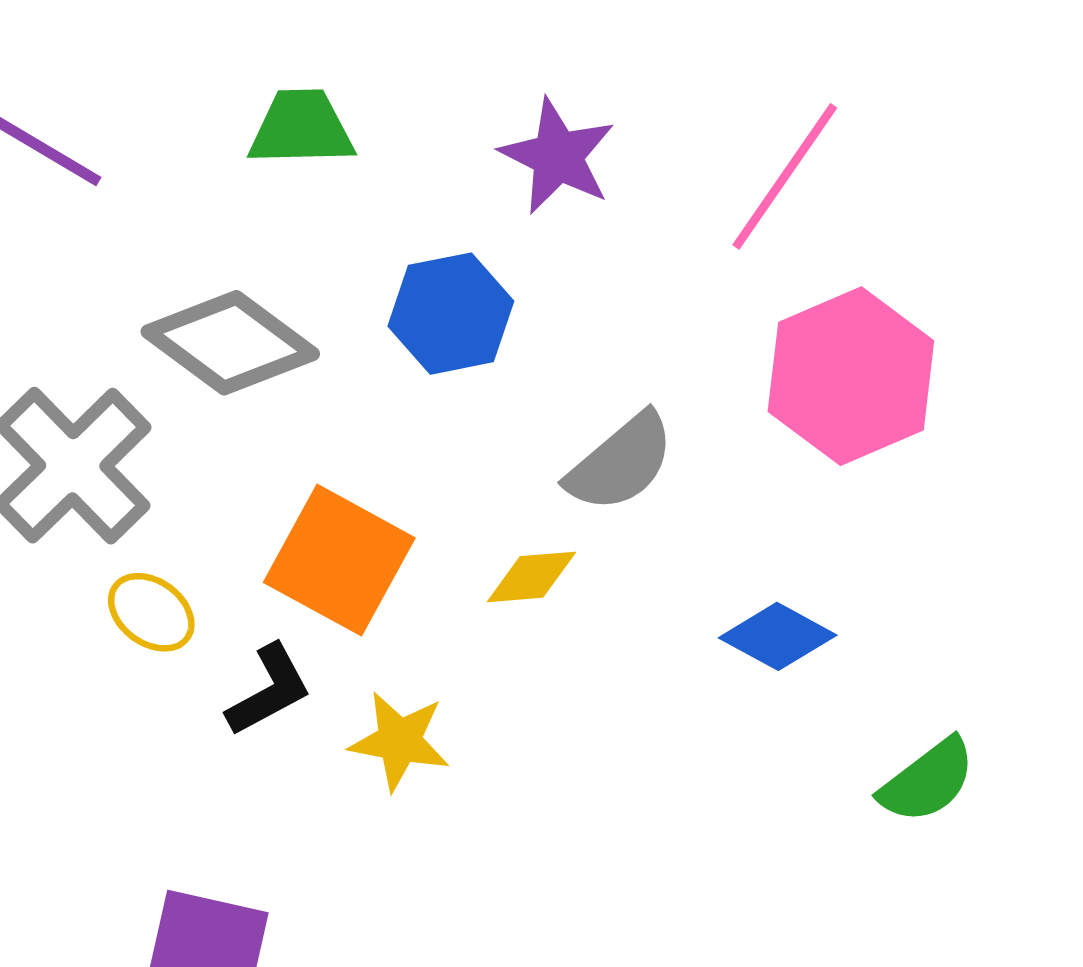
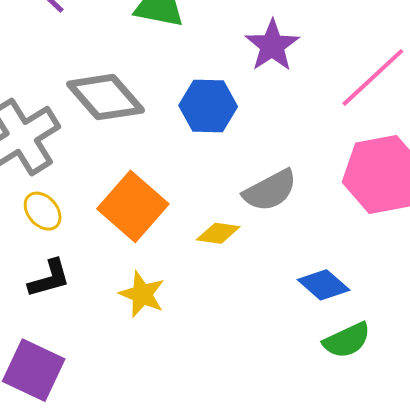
black L-shape: (269, 690) -> (49, 278), moved
green semicircle: (928, 781) -> (347, 340), moved

